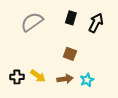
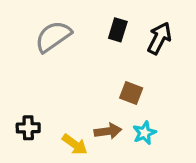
brown square: (70, 54) -> (131, 93), moved
yellow arrow: (38, 76) -> (75, 144), moved

